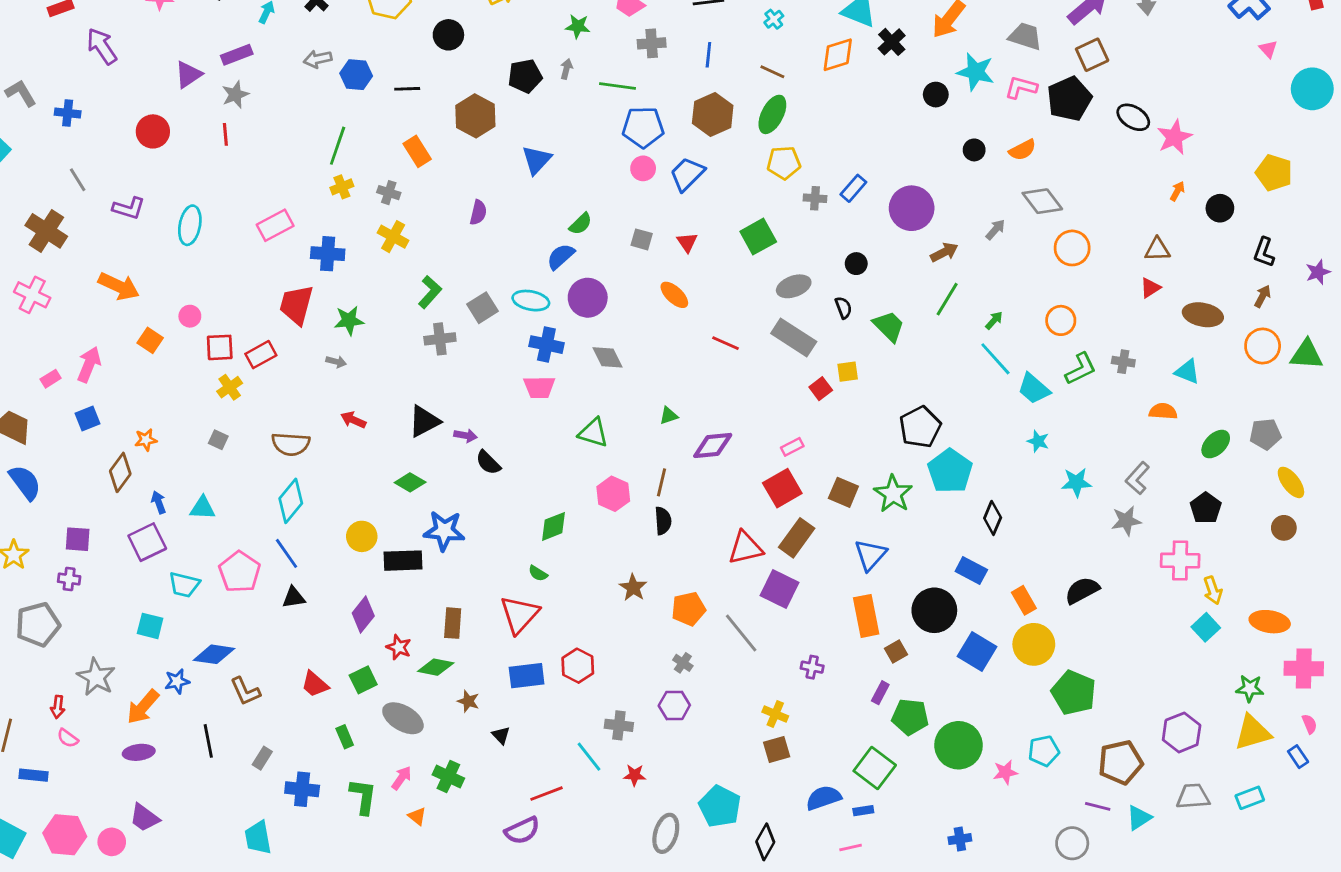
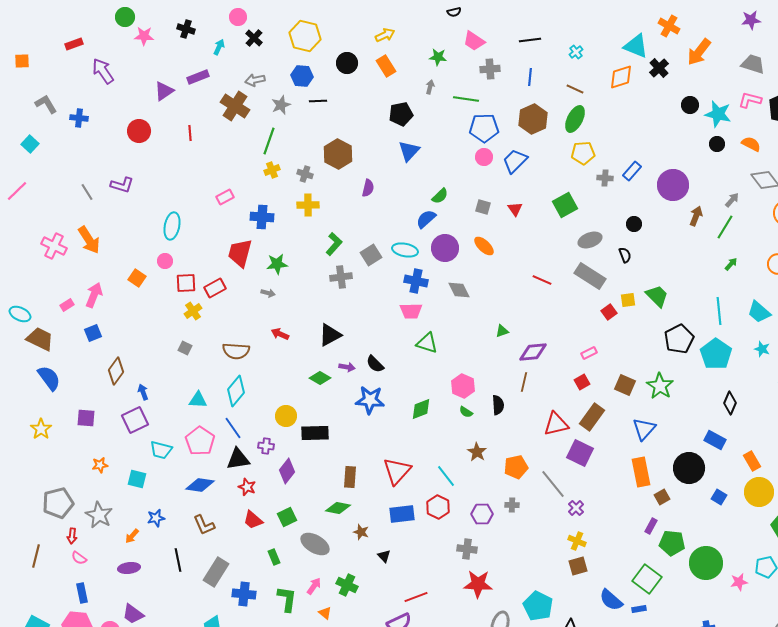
cyan star: (976, 72) -> (718, 114), moved
blue hexagon: (356, 75) -> (302, 76), moved
black pentagon: (525, 76) -> (401, 114), moved
gray star: (235, 95) -> (281, 105), moved
brown hexagon: (475, 116) -> (338, 154), moved
orange semicircle: (1022, 150) -> (751, 144), turned -126
orange rectangle: (417, 151) -> (386, 66), moved
gray line: (78, 180) -> (87, 192), moved
cyan ellipse: (190, 225) -> (172, 226), moved
pink rectangle: (275, 225) -> (225, 197), size x0.7
brown cross: (46, 231) -> (235, 106), moved
yellow cross: (393, 237) -> (308, 205), turned -30
brown arrow: (944, 252) -> (696, 216), turned -42
orange arrow: (119, 286) -> (89, 240), moved, turned 32
orange ellipse: (674, 295) -> (484, 246), moved
green line: (947, 299) -> (725, 227), moved
green trapezoid: (889, 326) -> (657, 296), moved
cyan line: (995, 359) -> (719, 311), moved, turned 36
green triangle: (593, 433) -> (427, 343), moved
purple arrow: (465, 436) -> (347, 367), moved
orange star: (146, 440) -> (100, 465), moved
cyan pentagon: (950, 471) -> (716, 354), moved
brown line: (662, 482) -> (524, 382), moved
red square: (782, 488) -> (582, 382), size x0.6
cyan triangle: (203, 508) -> (198, 400), moved
blue star: (444, 531) -> (370, 400), moved
green semicircle: (538, 573) -> (466, 412), moved
purple cross: (69, 579) -> (266, 446), moved
black triangle: (294, 597) -> (238, 459), size x1.4
gray pentagon: (38, 624) -> (58, 503), moved
red star: (399, 647) -> (247, 487), moved
blue square: (977, 651) -> (719, 497), size x0.6
blue diamond: (214, 654) -> (200, 485), moved
gray cross: (683, 663) -> (512, 505), turned -32
purple cross: (812, 667) -> (576, 508), moved, turned 35
purple hexagon: (674, 705) -> (482, 514), moved
orange arrow: (143, 707) -> (132, 536), size x0.6
cyan line: (589, 757) -> (446, 476), moved
gray rectangle: (262, 758) -> (216, 572), size x1.8
blue rectangle: (34, 775) -> (82, 593), moved, turned 72
red star: (635, 775) -> (478, 584), size x1.8
blue semicircle: (824, 798) -> (611, 600), turned -120

